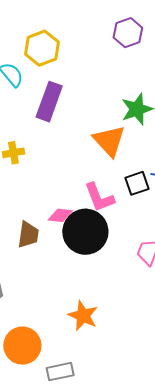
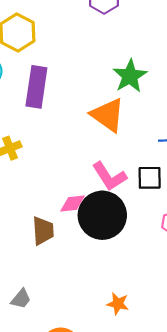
black square: (137, 183) -> (150, 178), moved, turned 30
orange star: (83, 316) -> (118, 304), size x0.7

